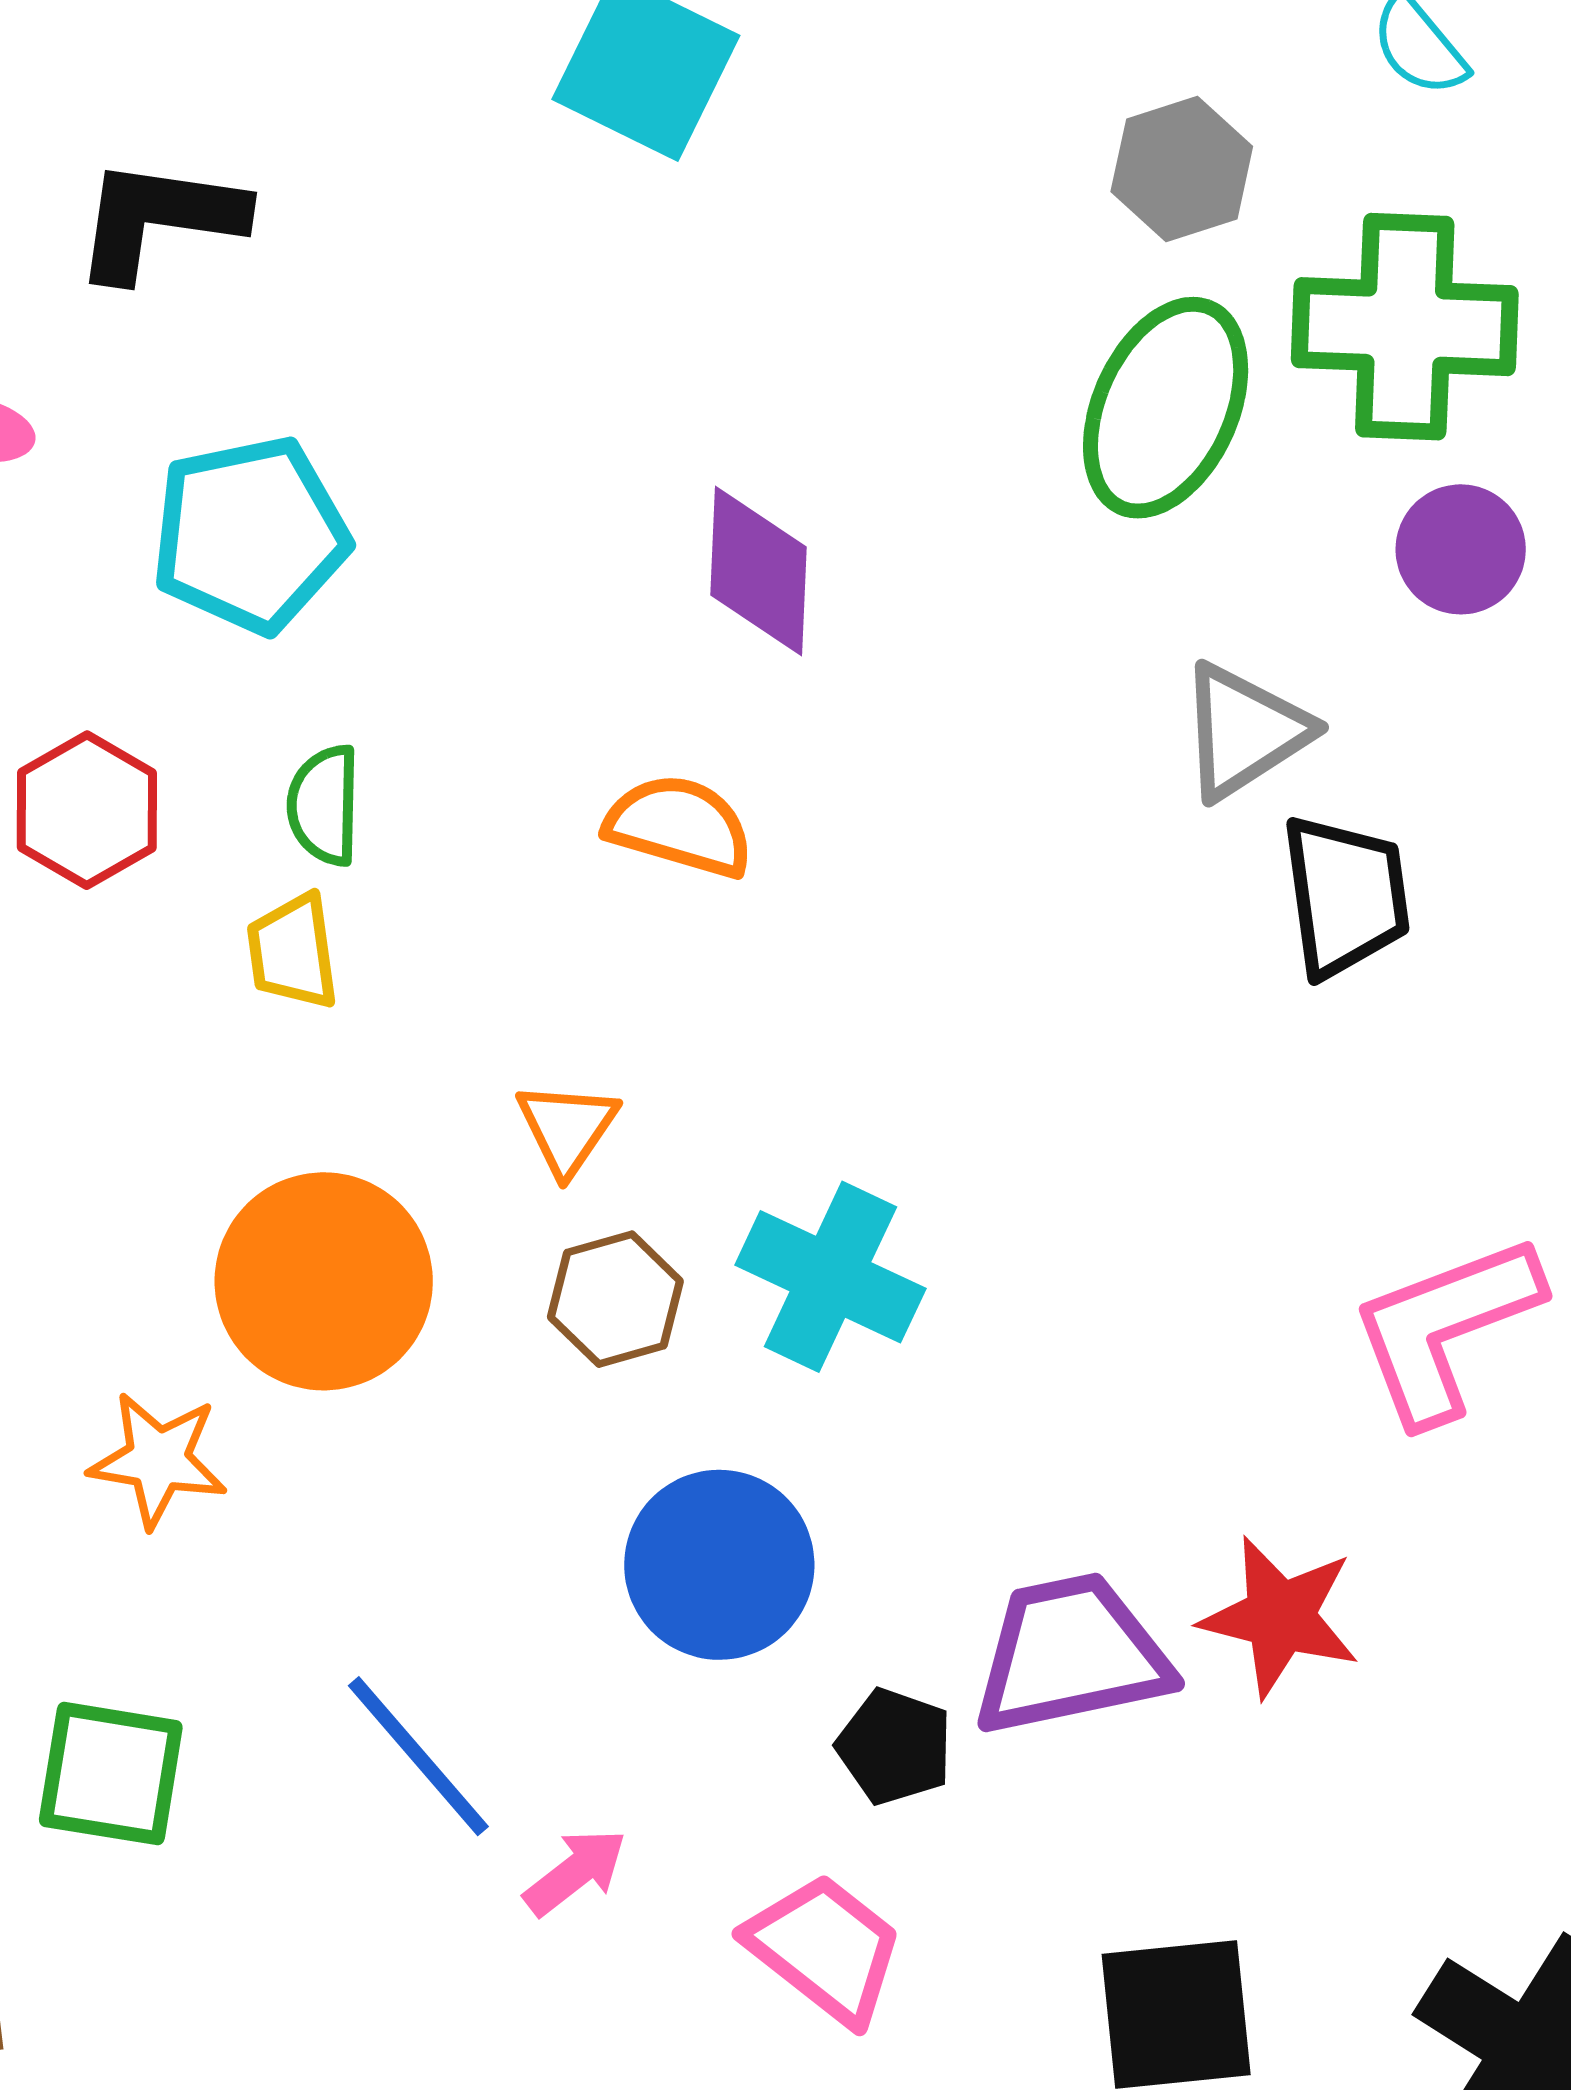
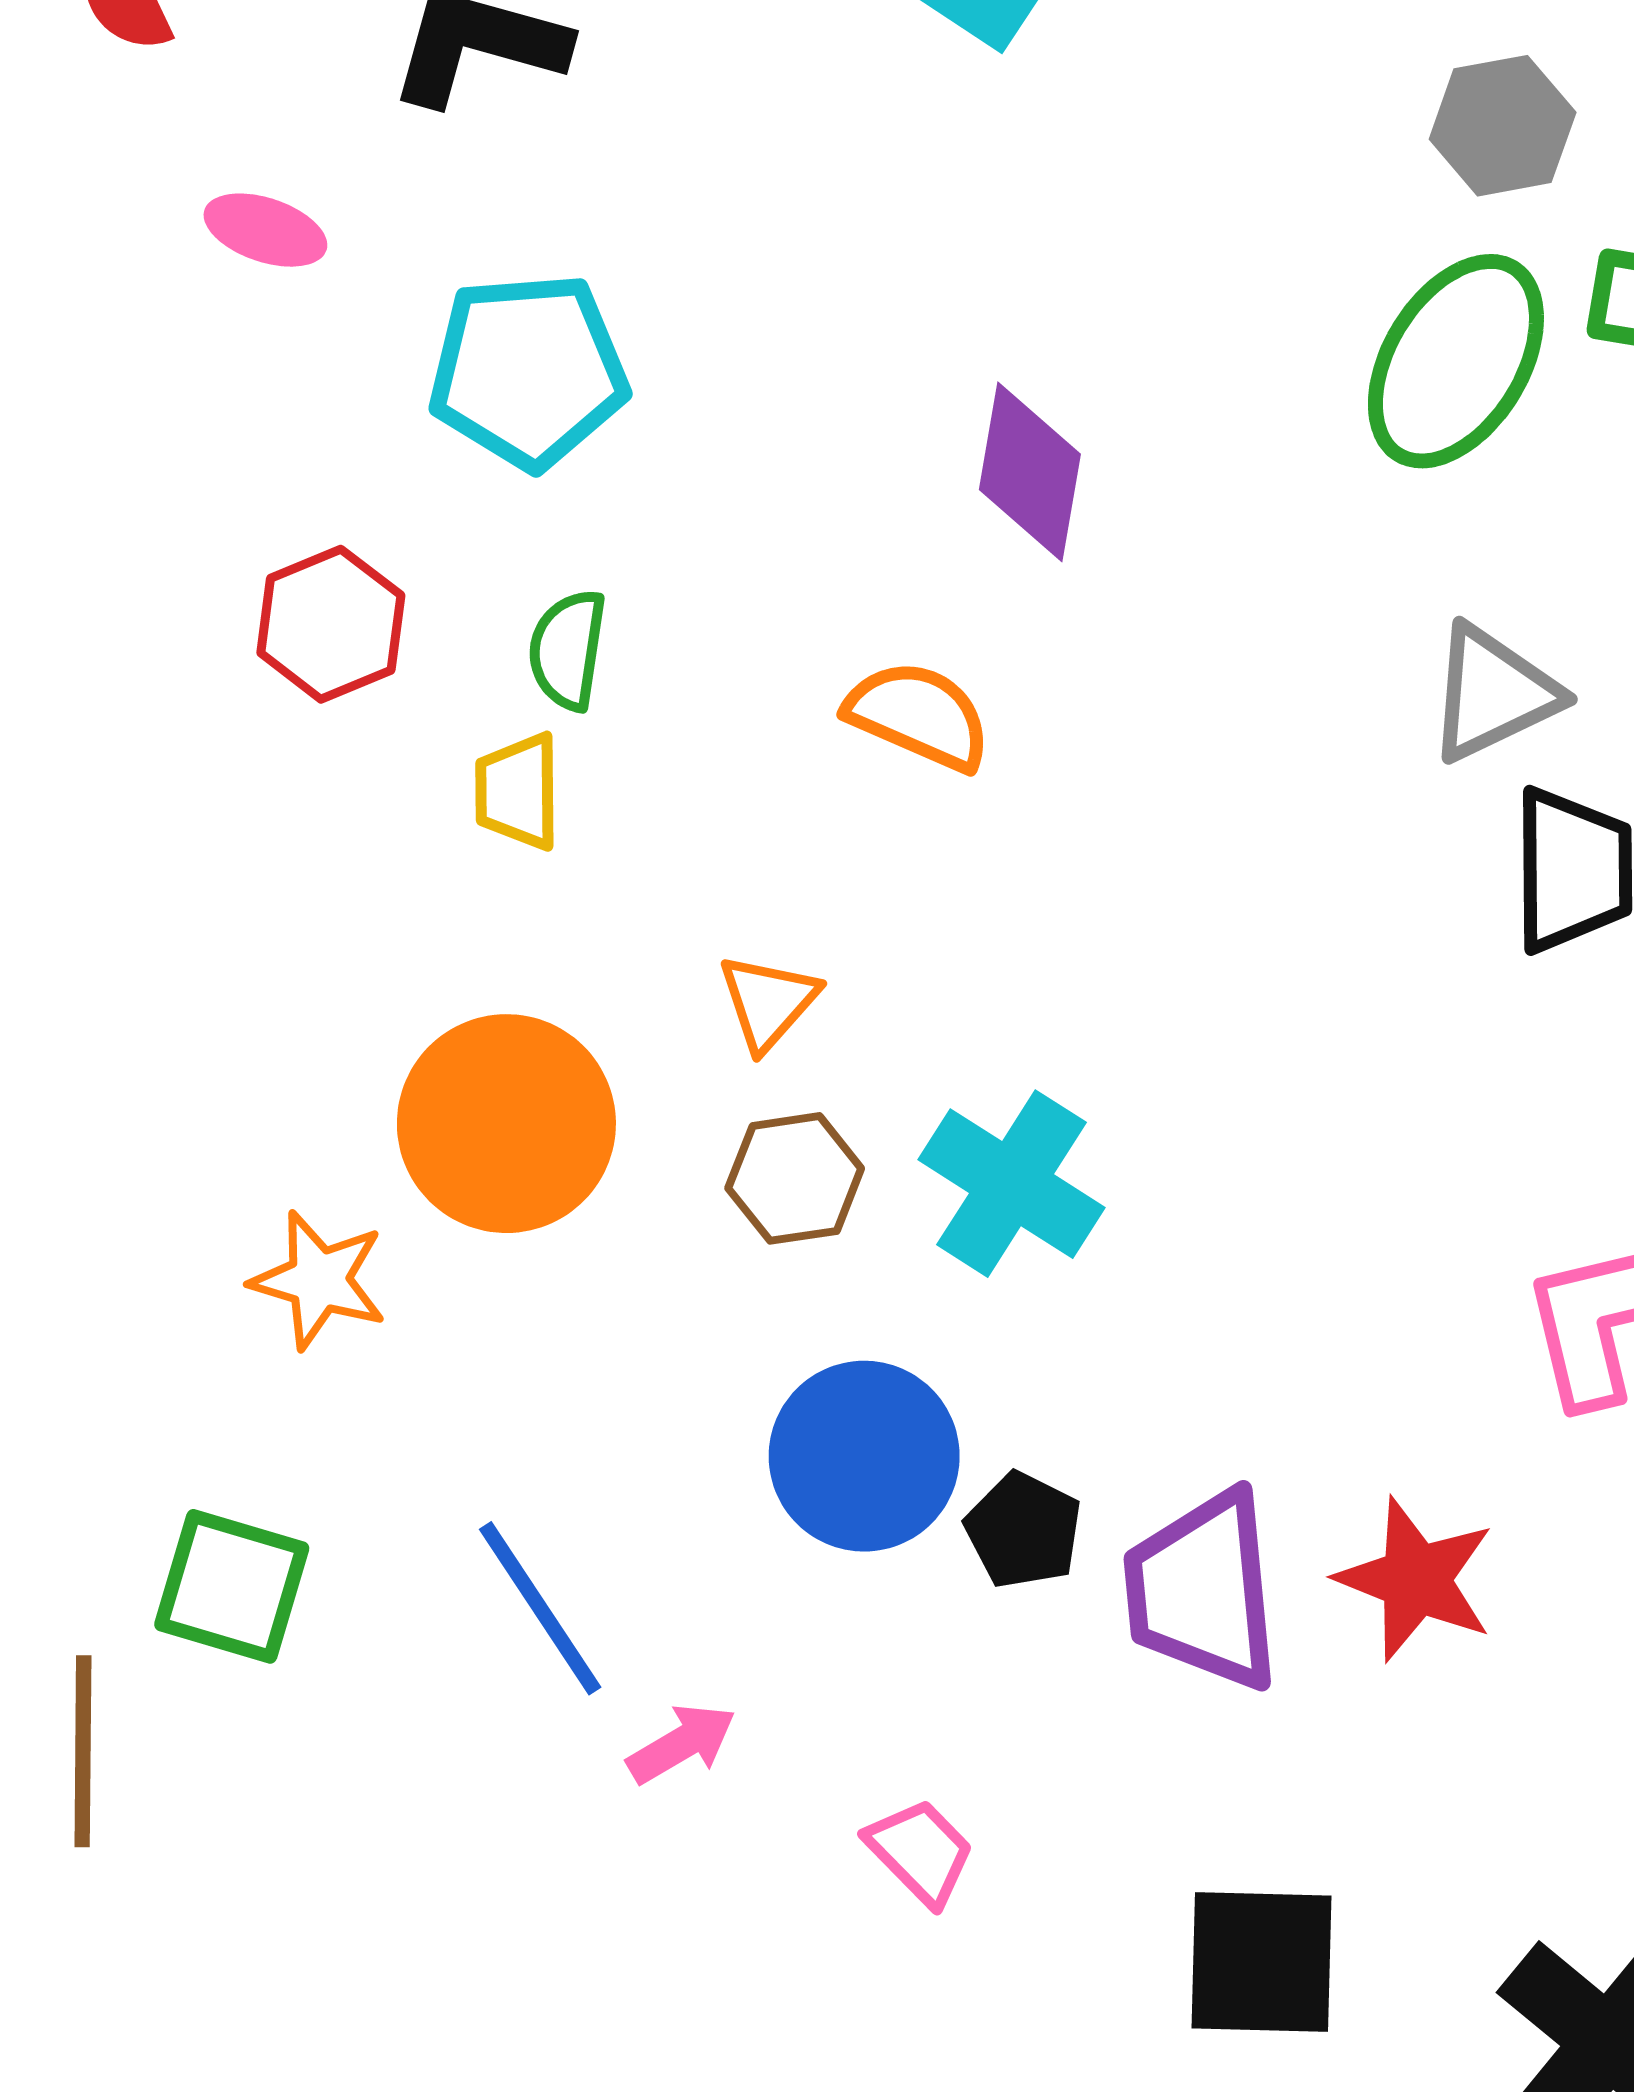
purple trapezoid: (1071, 1655) -> (1203, 1590), turned -91
black pentagon: (895, 1747) -> (1023, 1530), moved
pink trapezoid: (825, 1949) -> (920, 1852), size x0.7

